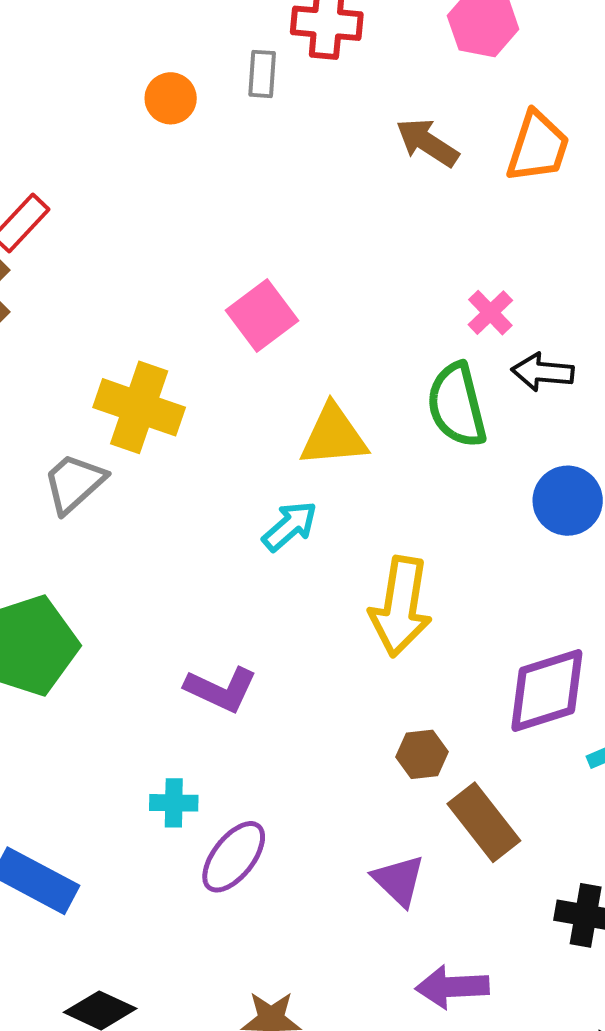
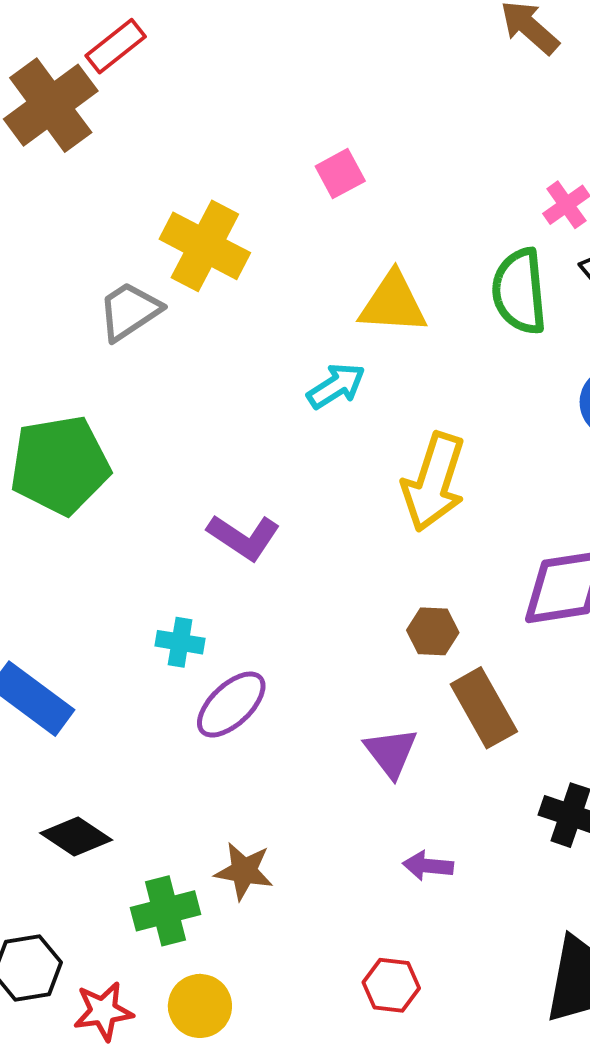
pink square: (262, 315) -> (340, 174), size x0.7
purple arrow: (452, 987) -> (428, 866), size x0.7

